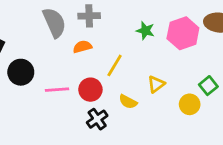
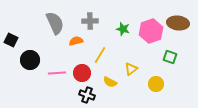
gray cross: (89, 16) -> (90, 21), moved
green square: (208, 86) -> (170, 57), moved, turned -32
black cross: (97, 119) -> (87, 95), turned -35

